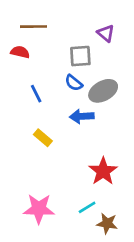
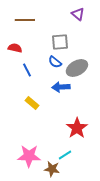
purple triangle: (106, 33) -> (78, 14), moved
red semicircle: (20, 52) -> (15, 48), moved
brown star: (107, 223) -> (52, 169), moved

